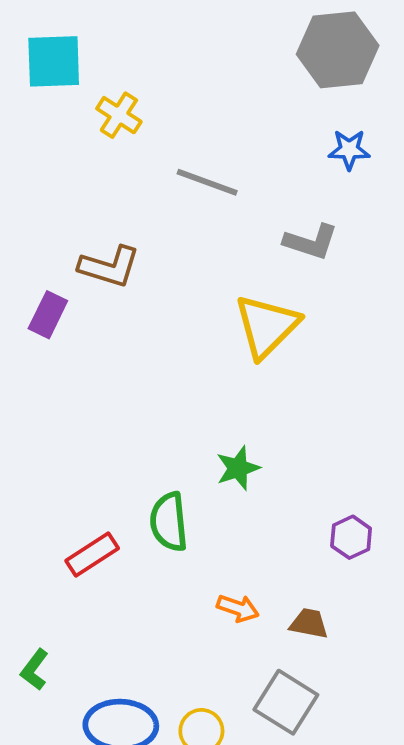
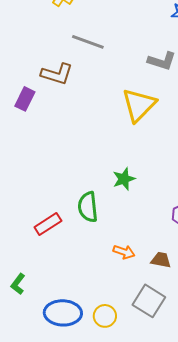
gray line: (207, 182) -> (88, 42), moved

